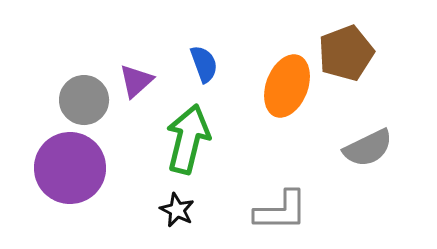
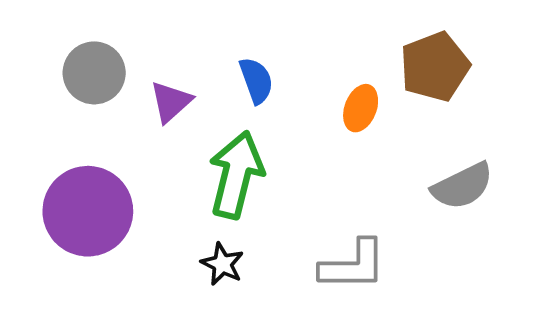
orange ellipse: (287, 86) -> (361, 108), size x0.6
gray circle: (84, 100) -> (94, 73), moved

